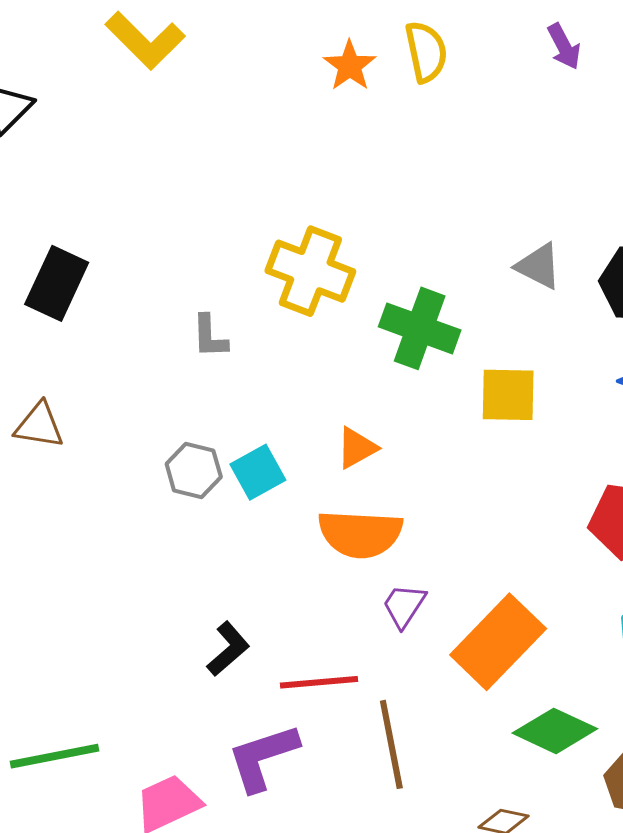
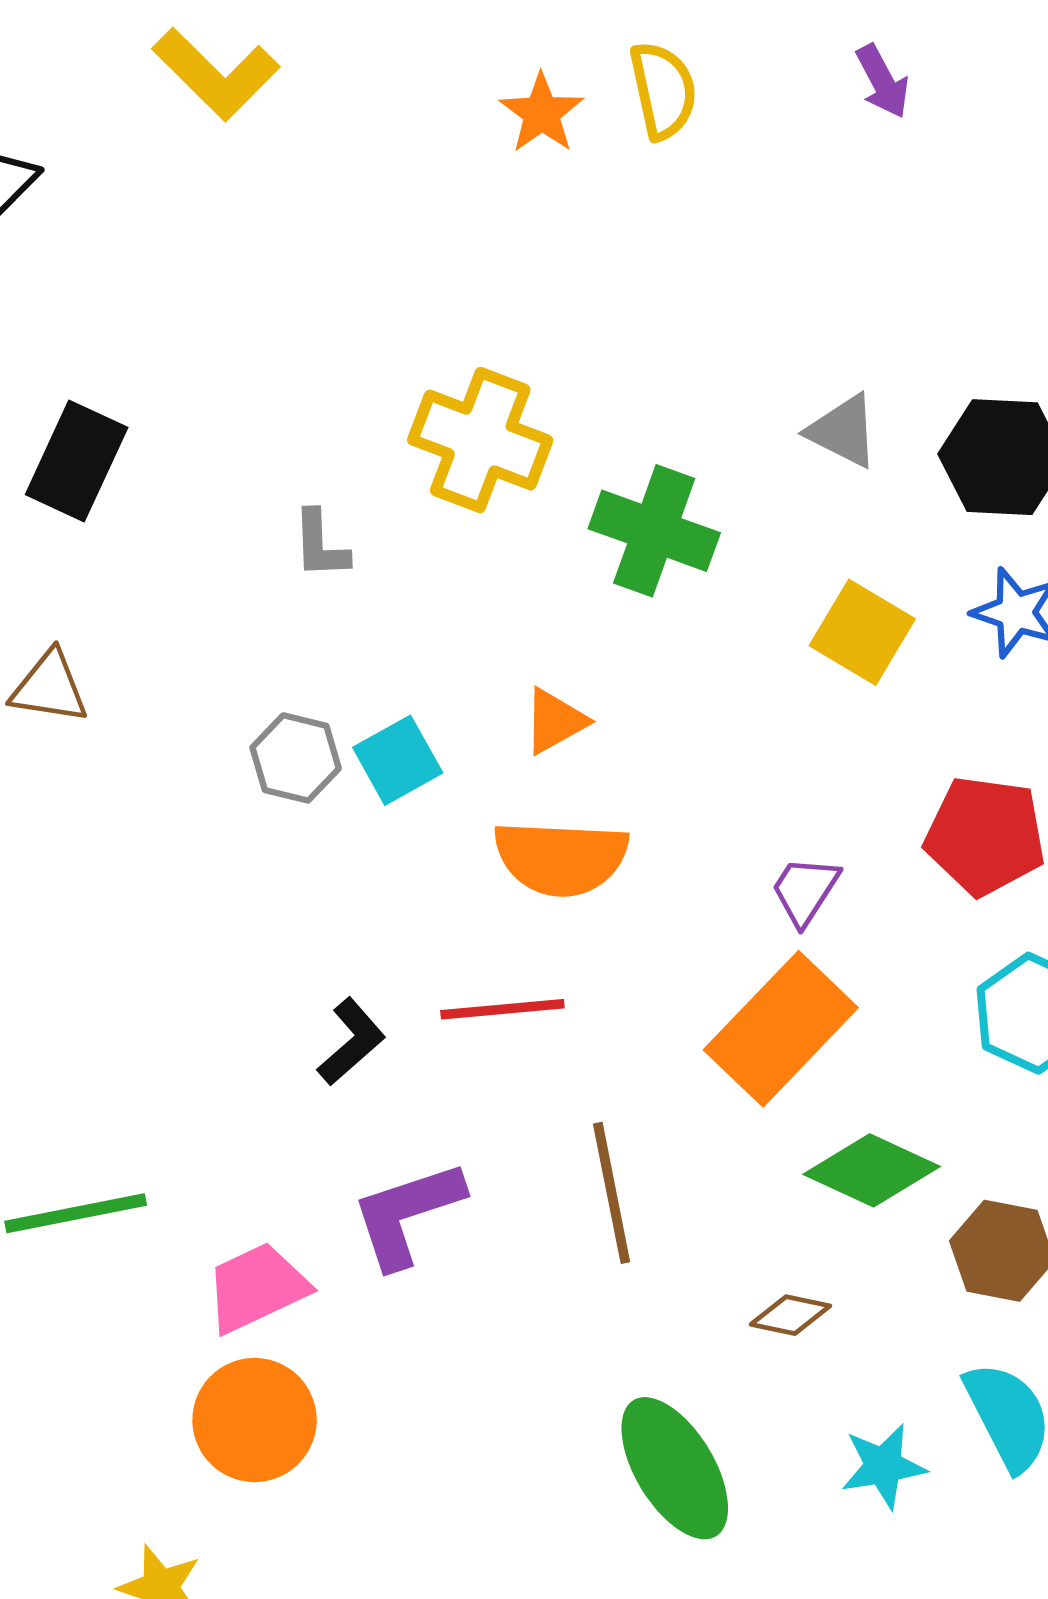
yellow square: (508, 395) -> (862, 632), moved, turned 30
purple trapezoid: (404, 606) -> (805, 890), moved
red line: (319, 682) -> (502, 1009), moved

